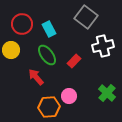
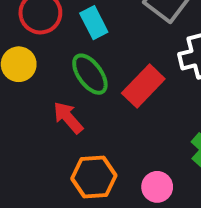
red rectangle: (74, 61) -> (143, 86), size x1.5
pink circle: (69, 96) -> (157, 187), moved

